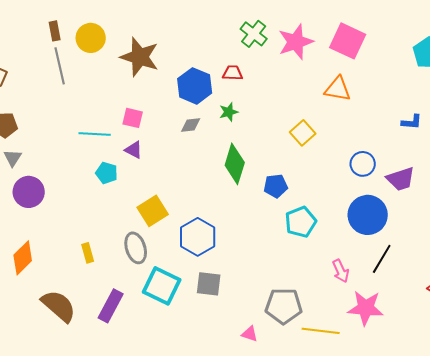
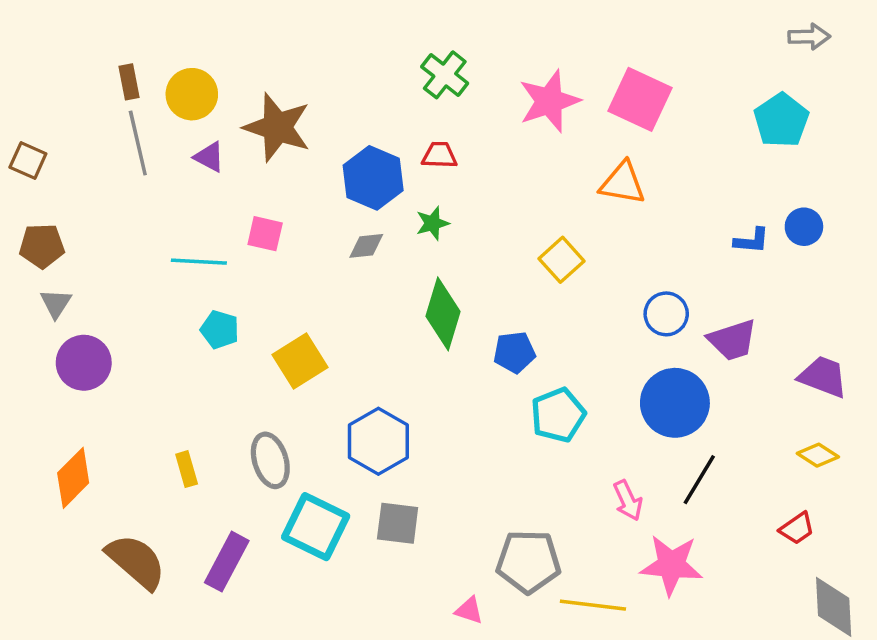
green cross: (254, 34) -> (445, 75), moved
purple triangle: (134, 150) -> (209, 157), moved
yellow square: (153, 211) -> (300, 361), moved

